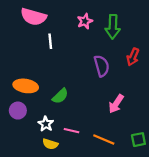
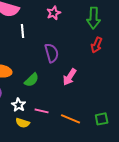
green arrow: (113, 27) -> (94, 18), moved
purple semicircle: (102, 66) -> (52, 53), moved
pink arrow: (116, 104) -> (70, 77), moved

